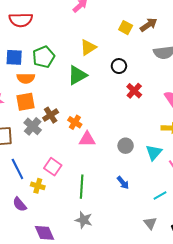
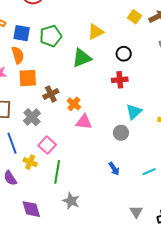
orange semicircle: (26, 78) -> (18, 55), moved, turned -114
red cross: (134, 91) -> (120, 80), moved, turned 35
gray cross: (33, 126) -> (32, 117), moved
cyan triangle: (154, 152) -> (134, 112), moved
green line: (82, 187) -> (57, 172), moved
cyan line: (160, 195) -> (149, 172), moved

